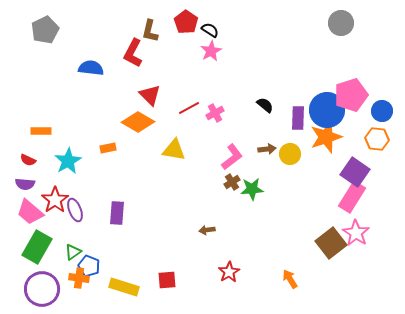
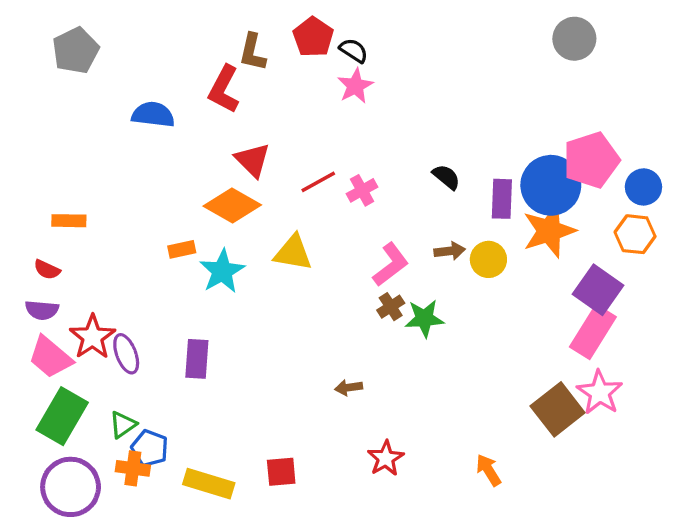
cyan star: (68, 161) -> (222, 271), moved

